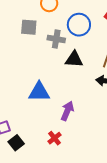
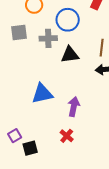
black square: (16, 143) -> (30, 148), turned 35

